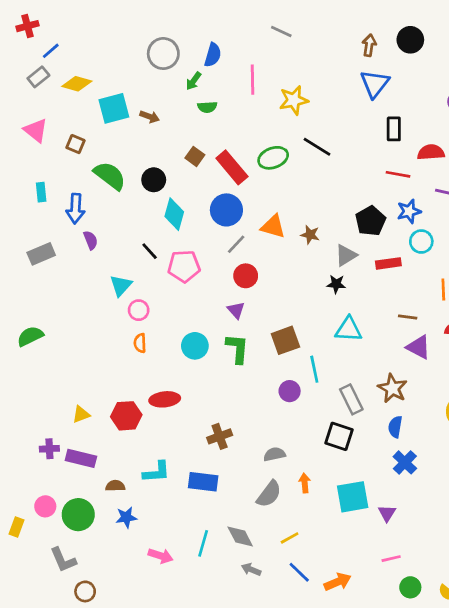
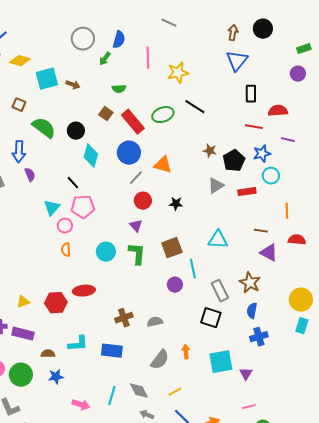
green semicircle: (207, 107) -> (119, 89), moved
brown star: (310, 235) -> (210, 151), moved
pink pentagon: (184, 266) -> (83, 207), moved
black star: (336, 284) -> (176, 204), moved
gray semicircle: (274, 454) -> (155, 322), moved
blue cross: (405, 462) -> (259, 337), turned 30

